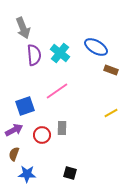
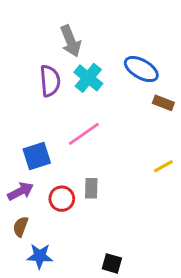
gray arrow: (23, 28) -> (71, 41), moved
black square: (70, 173) -> (112, 263), moved

